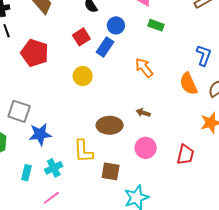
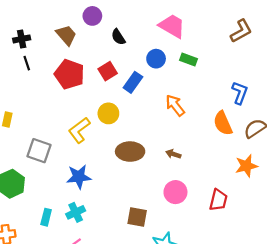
blue circle: (116, 25) -> (156, 59), moved
red pentagon: (35, 53) -> (69, 74), moved
brown ellipse: (110, 125) -> (130, 152), moved
blue star: (40, 134) -> (79, 177), moved
yellow L-shape: (83, 151) -> (79, 130), moved, turned 55

